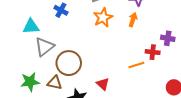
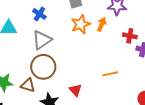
orange arrow: (133, 20) -> (102, 24), moved
gray triangle: (45, 47) -> (42, 40), moved
red cross: (153, 52) -> (130, 36), moved

